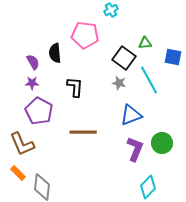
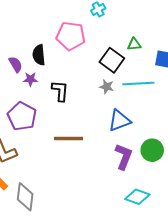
cyan line: (149, 80) -> (138, 83), turned -64
purple star: (32, 83) -> (30, 79), moved
cyan diamond: (148, 187) -> (137, 197), turned 65

